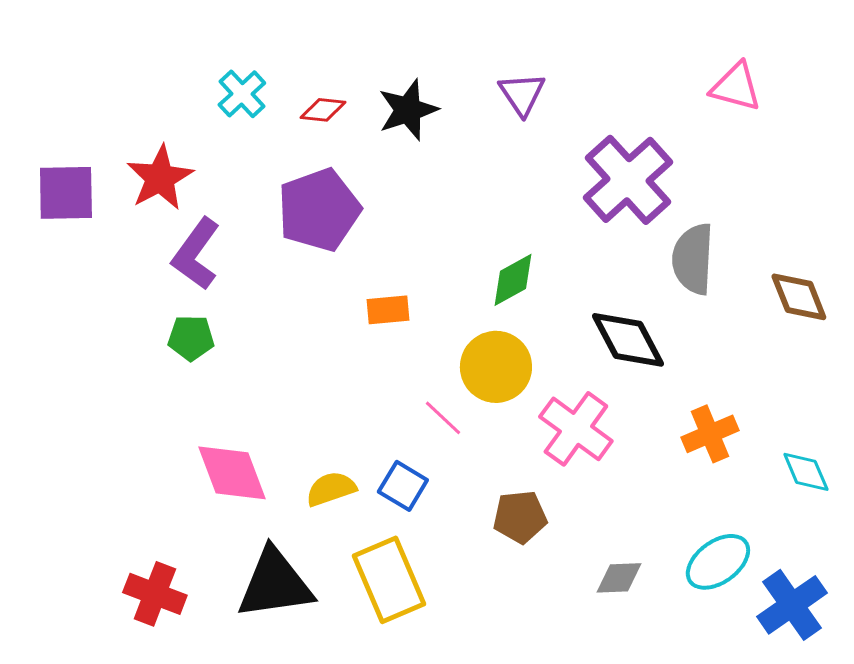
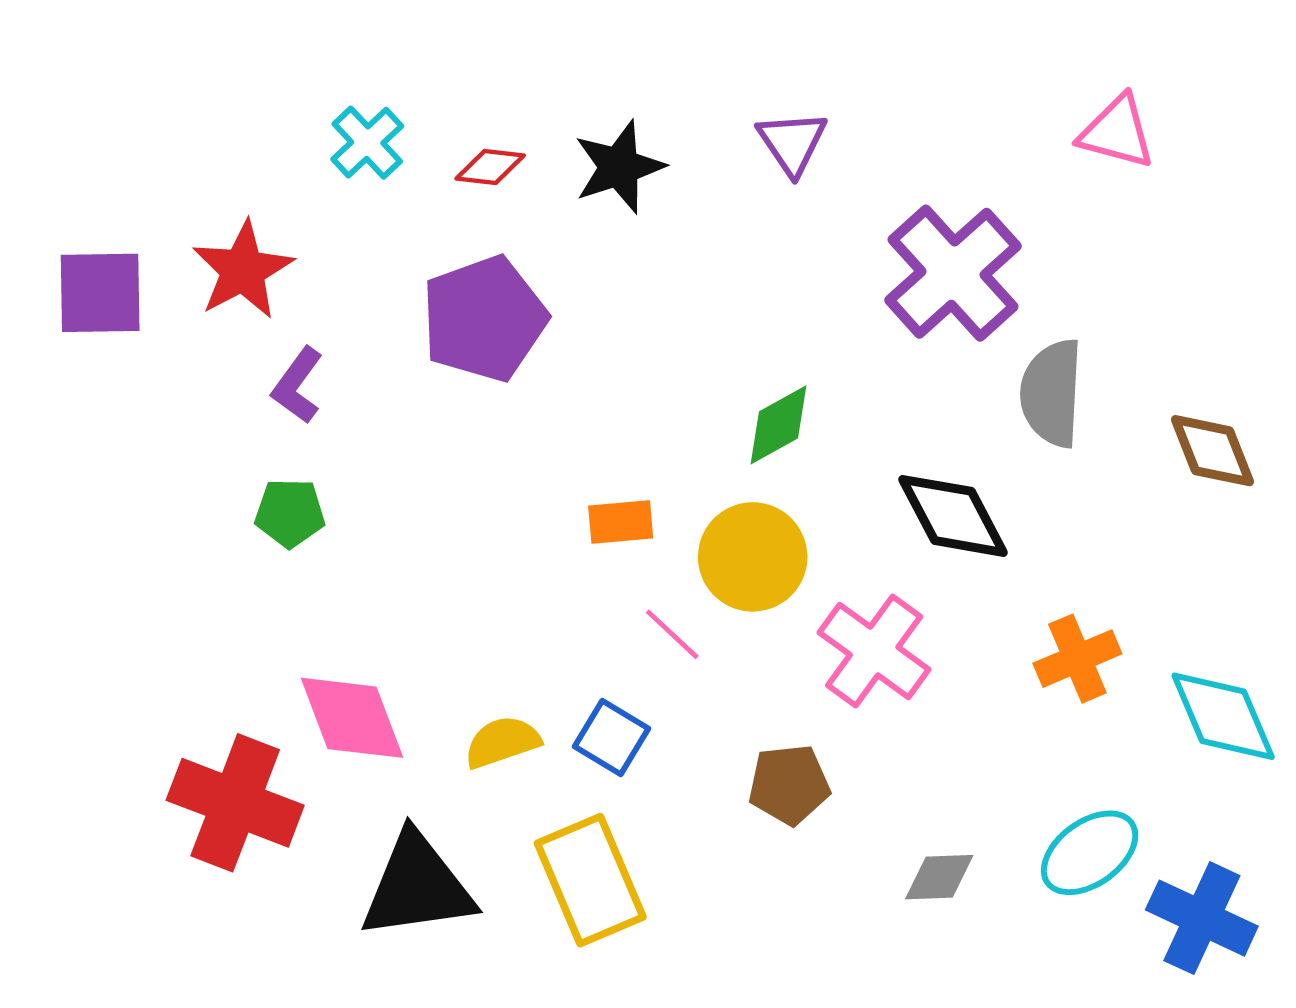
purple L-shape: (196, 254) -> (297, 385), size x0.7
orange rectangle: (388, 310) -> (621, 522), moved
cyan diamond: (806, 472) -> (1223, 716), size x1.5
red cross: (155, 594) -> (235, 803), moved, size x1.4
blue cross: (792, 605) -> (1202, 918), turned -30

